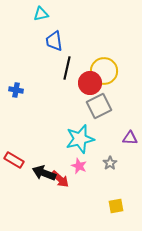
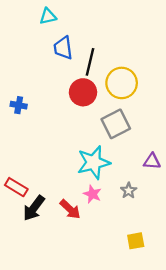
black line: (67, 68) -> (90, 62), moved
red circle: (90, 83) -> (83, 92), moved
black arrow: (44, 173) -> (34, 208), moved, turned -75

